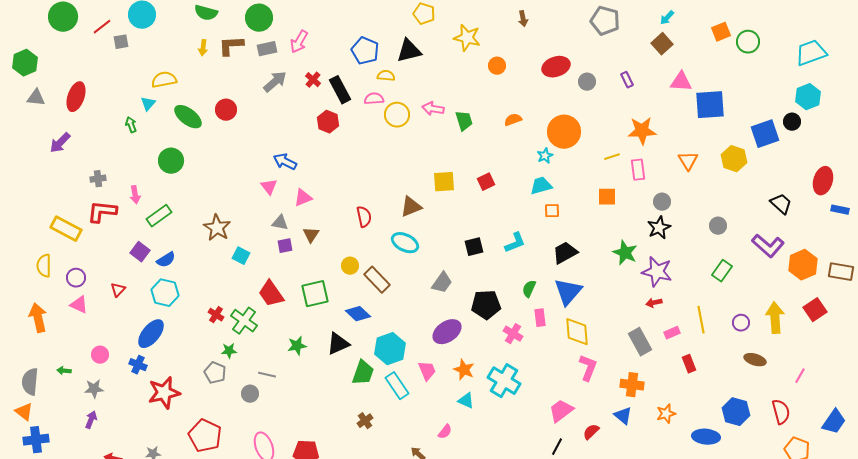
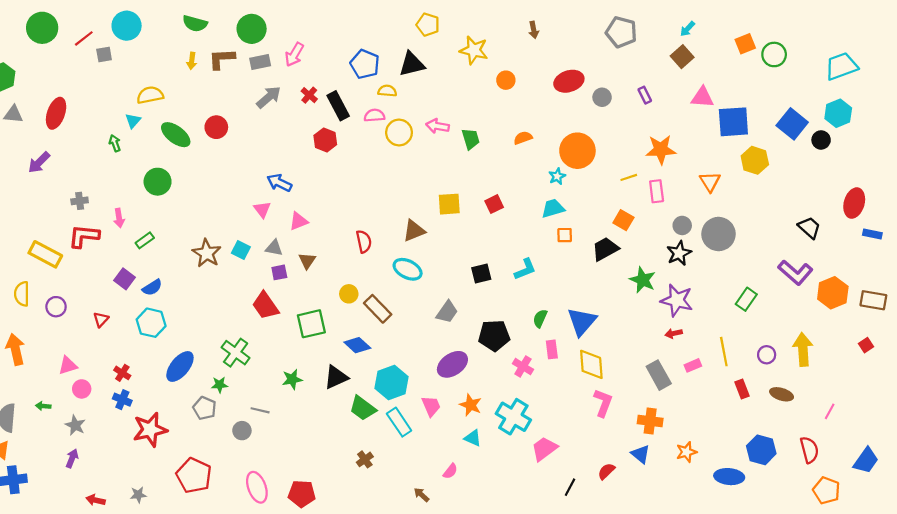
blue square: (765, 134) -> (792, 124), moved, turned -32
yellow hexagon: (734, 159) -> (755, 160), moved
orange square: (607, 197) -> (623, 220), turned 30
green rectangle: (159, 216) -> (145, 240), size x0.7
gray circle: (718, 226) -> (718, 234), moved, size x1.8
black trapezoid: (565, 253) -> (605, 249), moved
cyan square: (241, 256) -> (241, 250), moved
red trapezoid: (271, 294) -> (265, 306), moved
pink triangle: (79, 305) -> (68, 365), moved, turned -42
red square: (815, 310) -> (866, 345), moved, size x0.6
red cross: (216, 315) -> (122, 373), moved
blue ellipse: (151, 334) -> (180, 366), moved
red rectangle: (689, 364) -> (742, 389), moved
green trapezoid: (363, 373) -> (363, 408), turned 108
gray star: (94, 389) -> (75, 425), turned 30
pink trapezoid: (561, 411) -> (544, 449), moved

